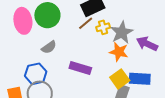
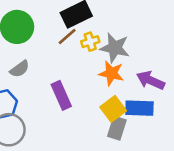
gray star: (122, 32) -> (115, 48), turned -30
purple arrow: (147, 44) -> (151, 80), moved
purple rectangle: (80, 68) -> (61, 95), turned 50

